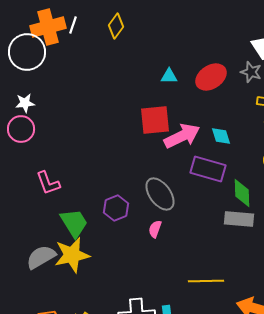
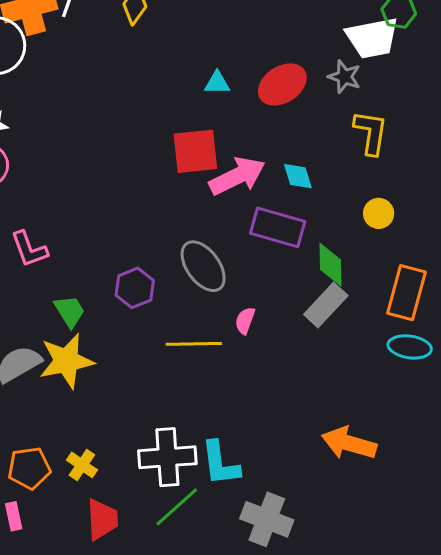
gray rectangle: (239, 219) -> (326, 305), turned -52
green trapezoid: (74, 223) -> (70, 311), size x0.7
pink semicircle: (155, 229) -> (245, 321), moved
yellow line: (206, 281) -> (194, 344), moved

